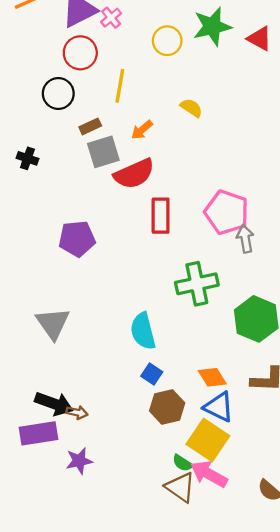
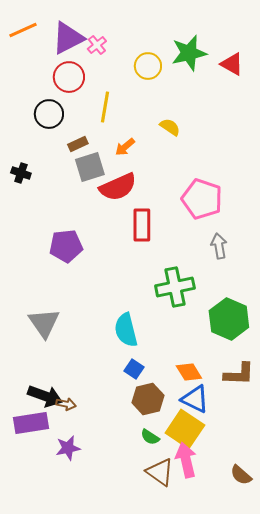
pink pentagon: (227, 212) -> (202, 199), moved
green semicircle: (183, 463) -> (150, 437), moved
pink arrow: (209, 474) -> (186, 460), turned 48

